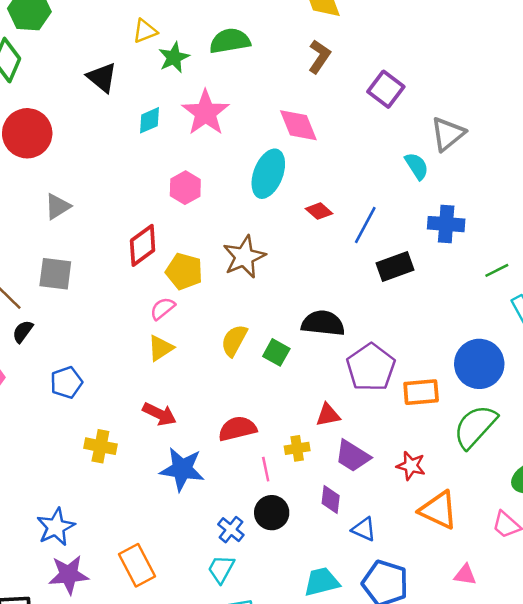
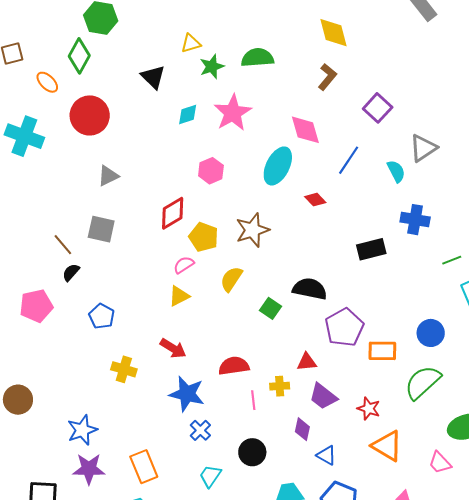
blue line: (365, 225) -> (349, 160), moved
yellow semicircle: (234, 340) -> (231, 279), moved
blue circle: (479, 364) -> (431, 333), size x0.7
blue pentagon: (66, 382) -> (102, 316), turned -30
black circle: (272, 513) -> (252, 452), moved
blue cross: (231, 530) -> (200, 430), moved

